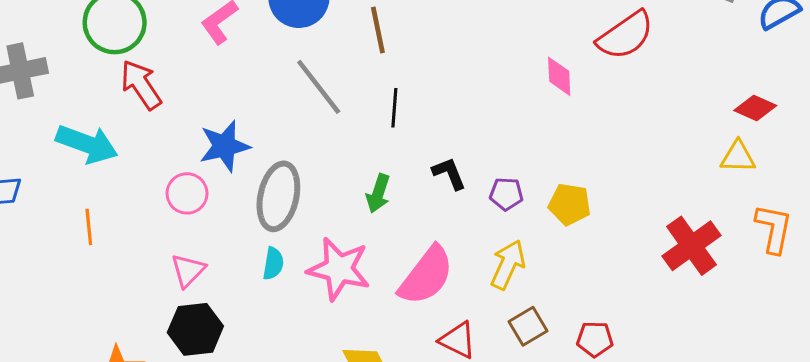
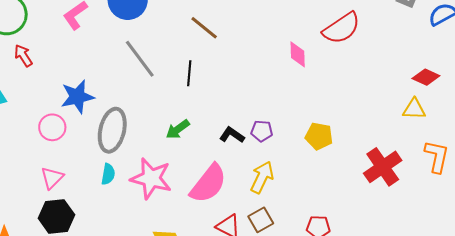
brown line: (378, 30) -> (204, 28), moved, turned -40
red arrow: (141, 85) -> (23, 56), size x0.7
black L-shape: (449, 173) -> (232, 135), moved, turned -35
green arrow: (378, 193) -> (178, 129), turned 35
yellow pentagon: (570, 204) -> (319, 136), moved
brown square: (528, 326) -> (261, 220), moved

